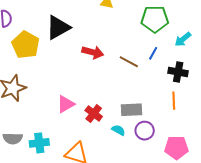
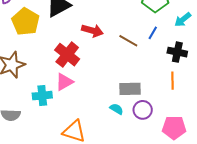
red cross: (94, 113) -> (67, 55), moved, size x1.4
cyan cross: (39, 143) -> (42, 96), moved

